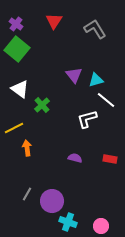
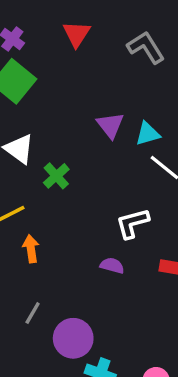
white L-shape: (87, 119) -> (132, 223), moved
gray line: (27, 194) -> (33, 313), moved

